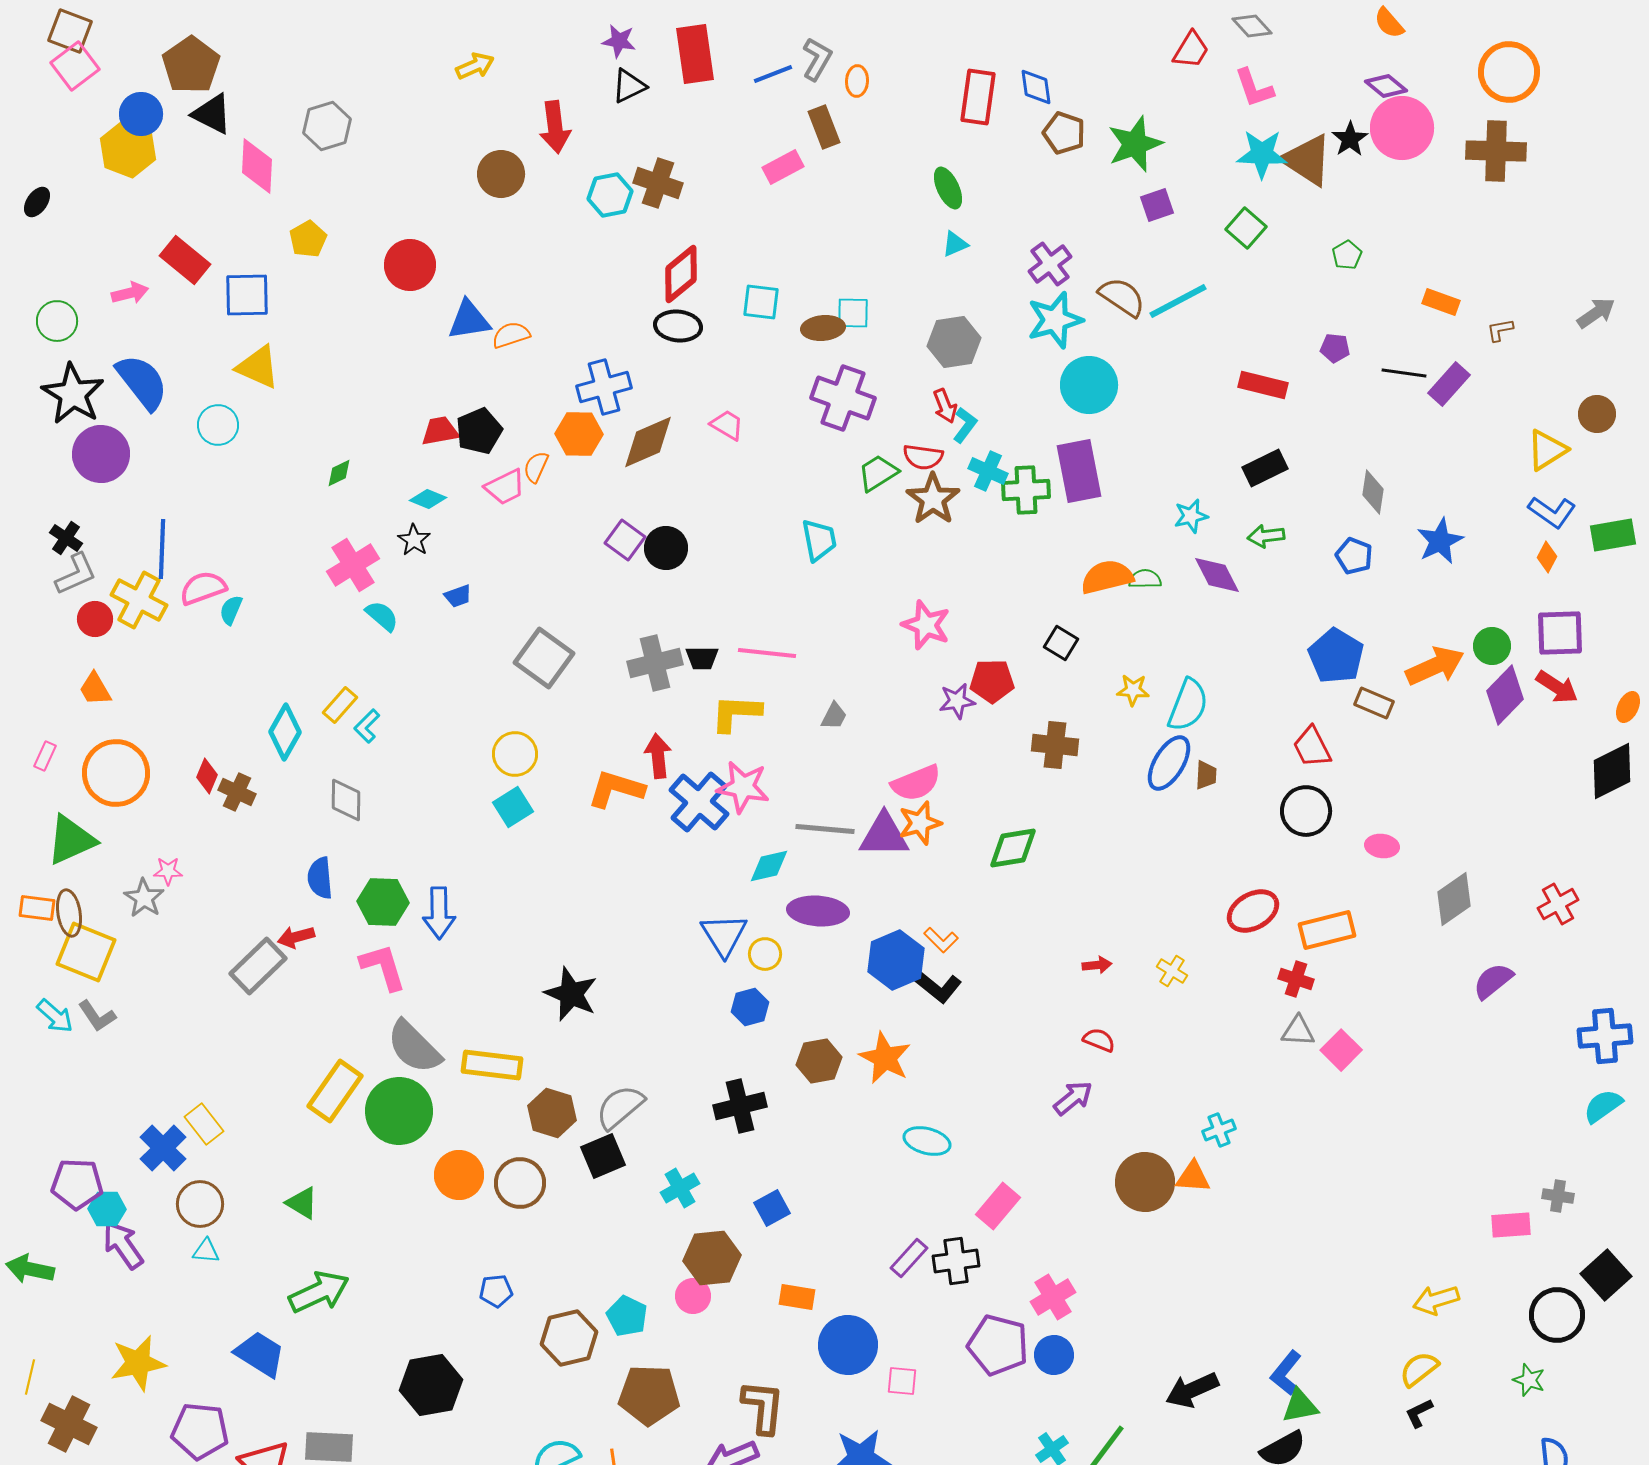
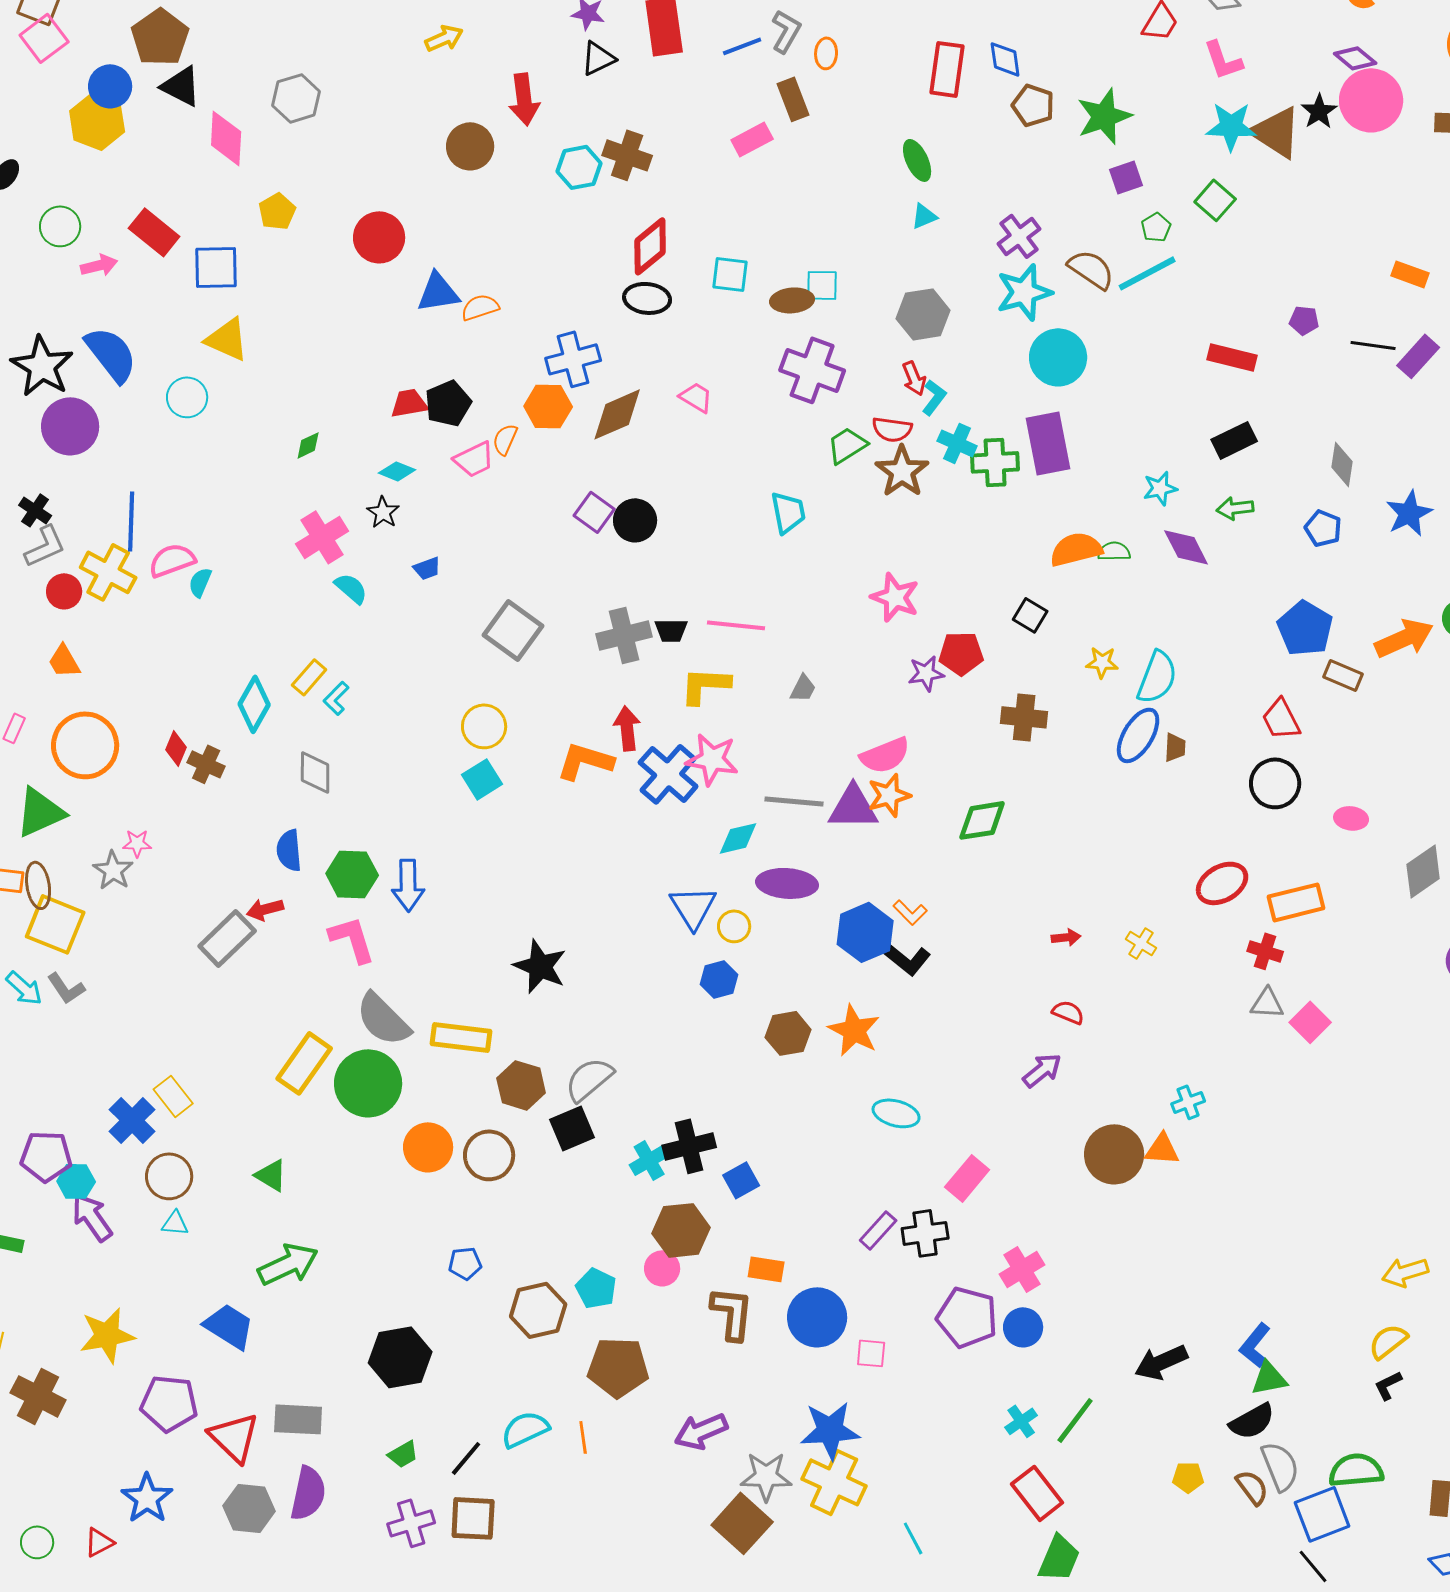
green pentagon: (1347, 255) -> (1156, 227), moved
green circle: (57, 321) -> (60, 226), moved
black cross: (740, 1106) -> (689, 1146), moved
brown L-shape: (763, 1407) -> (732, 1313), moved

